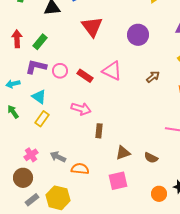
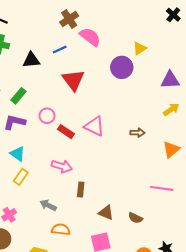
purple circle: (138, 35) -> (122, 67), moved
pink circle: (60, 71) -> (47, 116), moved
brown arrow: (153, 77) -> (138, 133), turned 40
brown triangle: (123, 153) -> (106, 213), turned 42
gray arrow: (58, 157) -> (48, 205), moved

